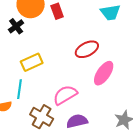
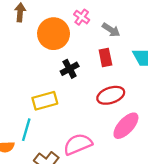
red rectangle: (57, 11) -> (105, 58), moved
black cross: (16, 26) -> (70, 69), moved

